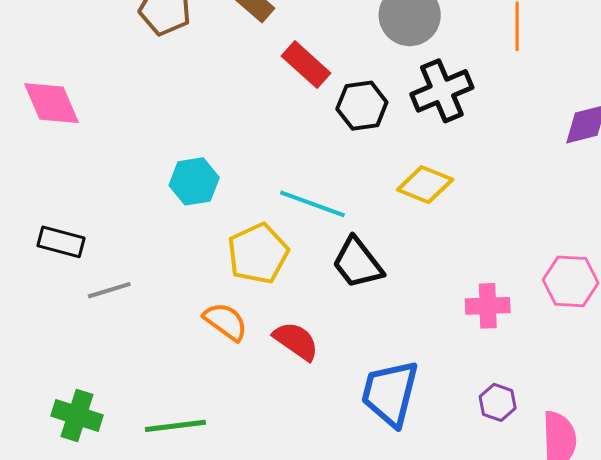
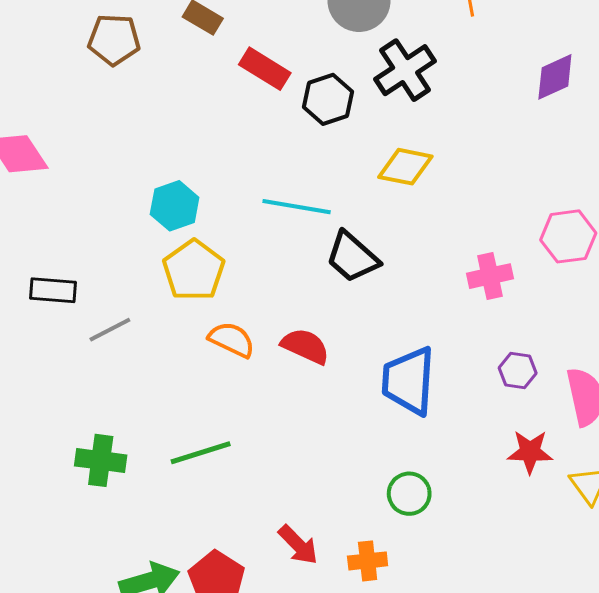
yellow pentagon: (258, 254) -> (194, 270), moved

